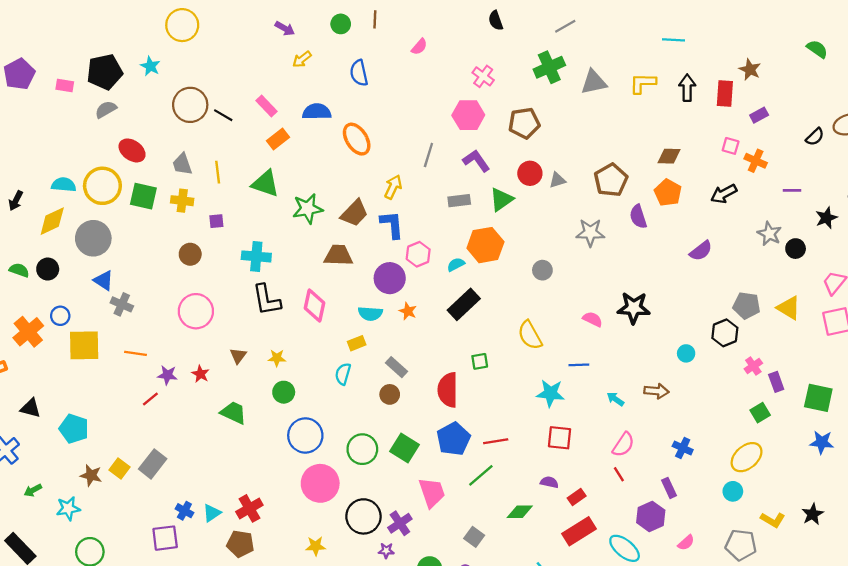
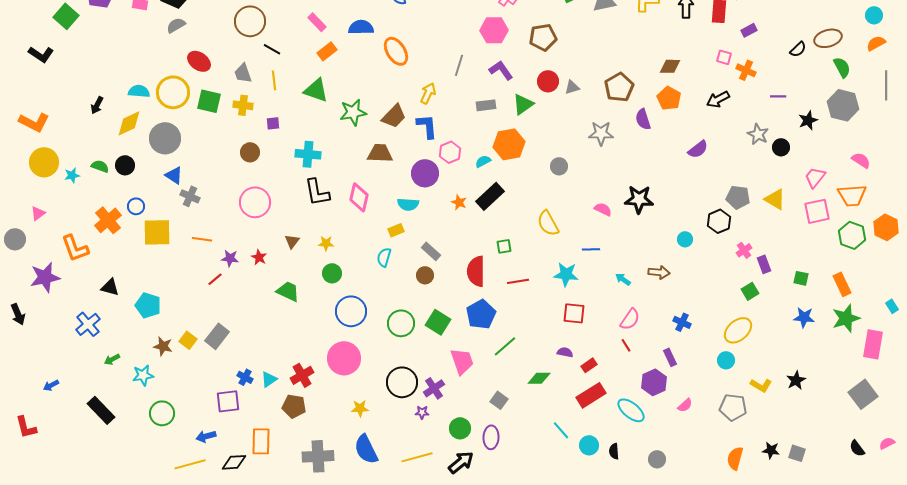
black line: (223, 115) -> (272, 49), moved
orange star: (408, 311) -> (459, 202), moved
green square: (818, 398) -> (801, 278), size x0.6
red line: (496, 441) -> (518, 281), moved
pink circle: (320, 483) -> (344, 358), moved

